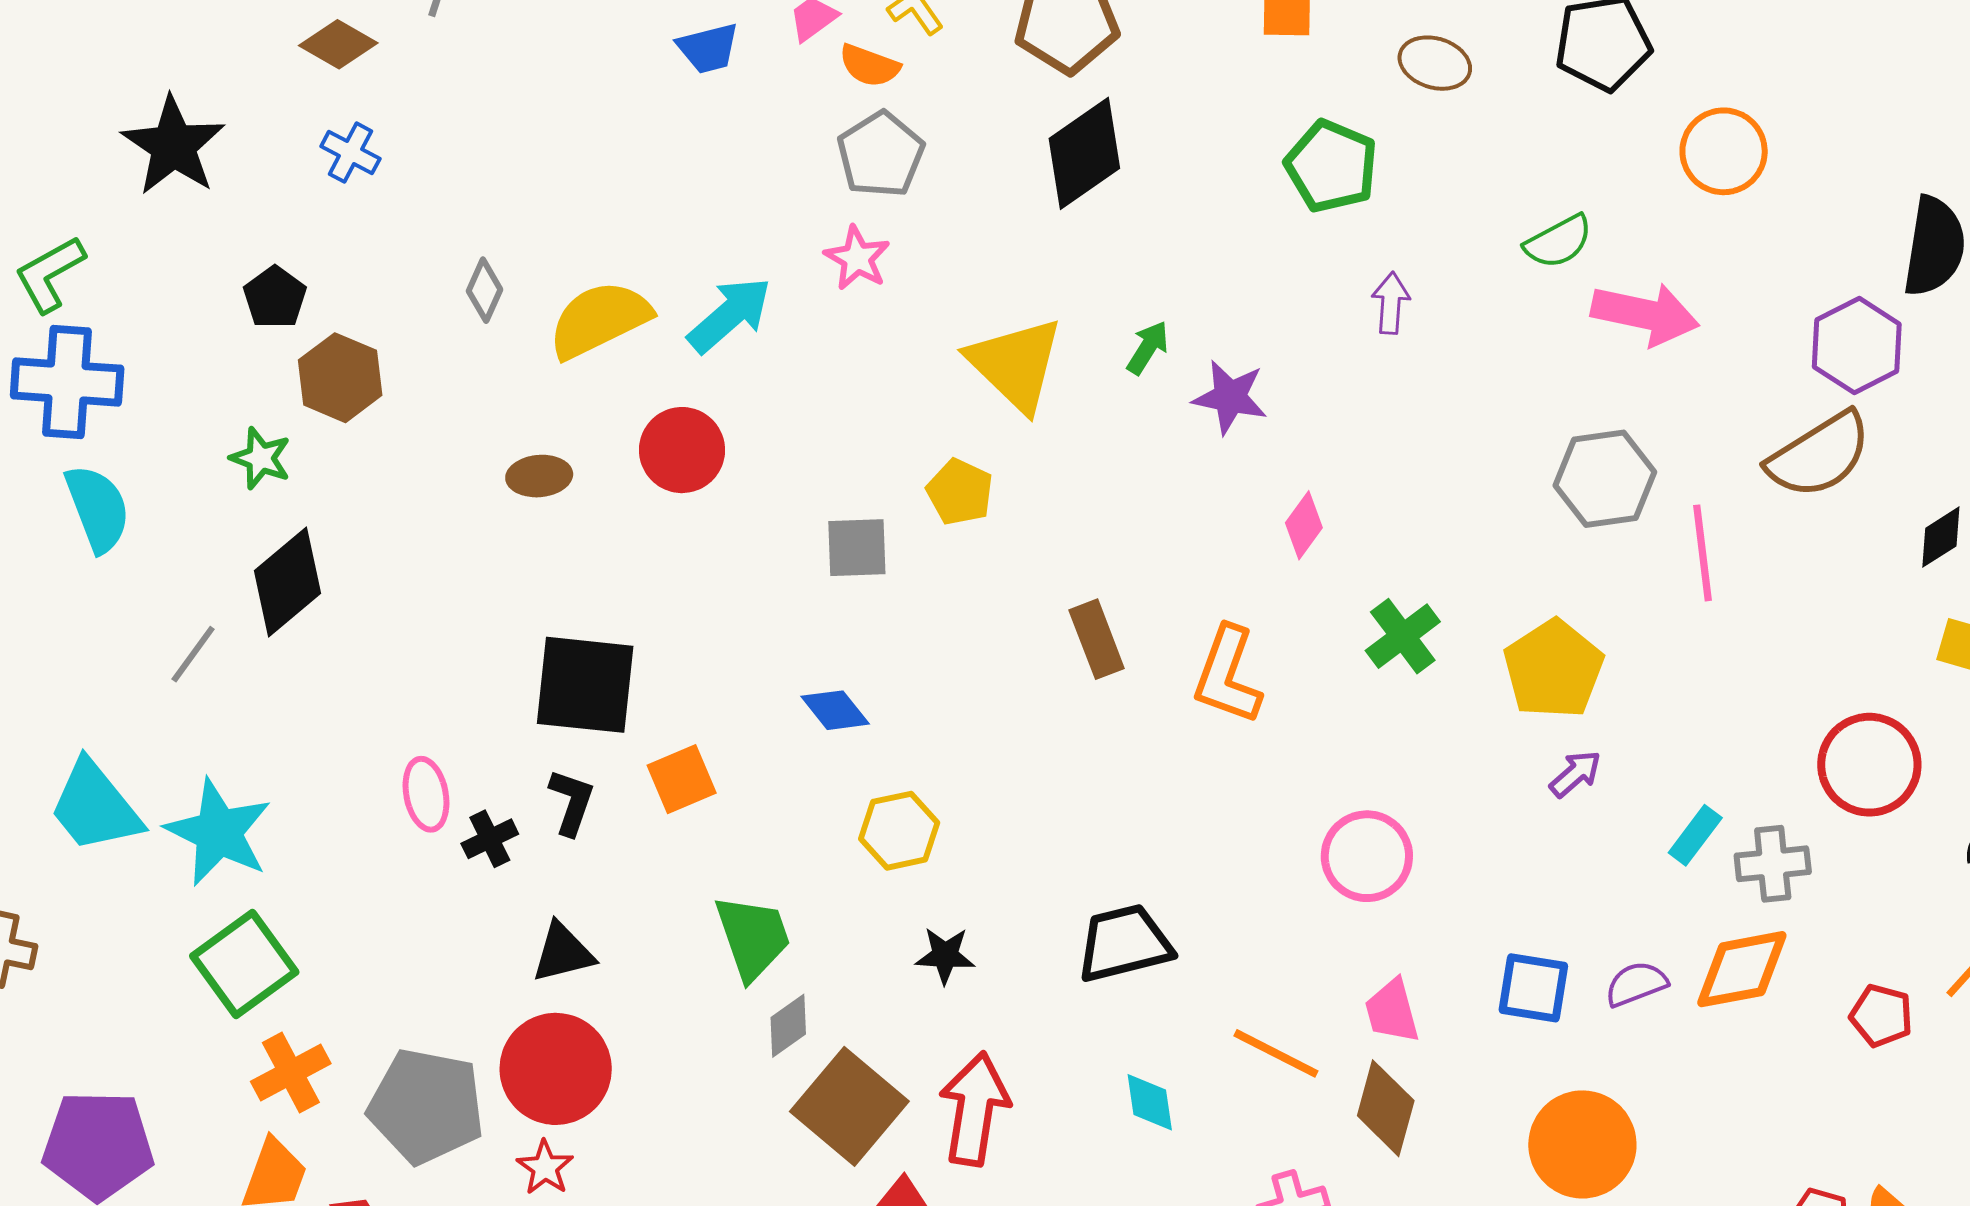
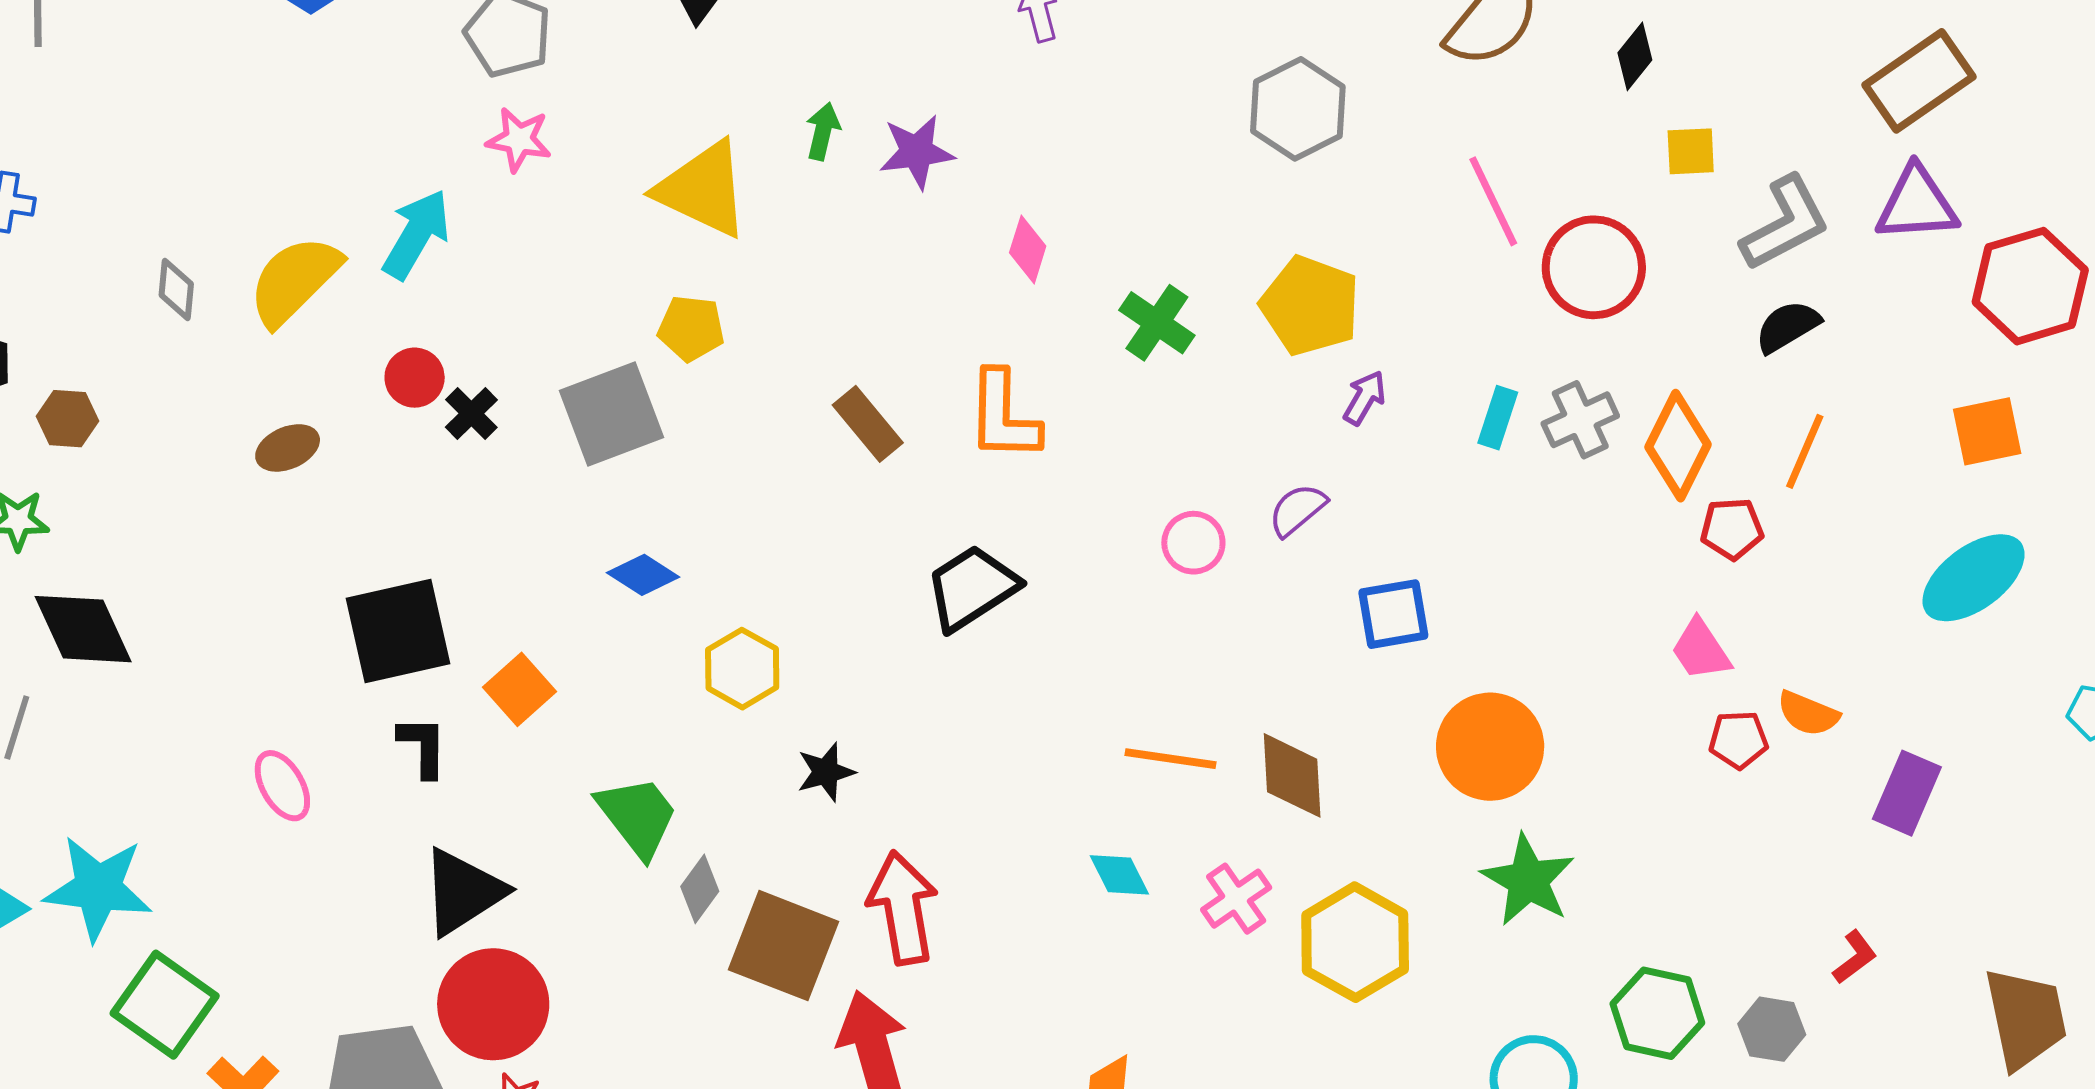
brown hexagon: (340, 378) -> (67, 419), size x0.7
red circle: (682, 450) -> (415, 378), size x0.7
gray square: (857, 548) -> (611, 414), size x1.5
pink line: (1702, 553) -> (1493, 201), moved
black diamond: (288, 582) -> (83, 629), turned -56
red circle: (1869, 765) -> (1594, 267), moved
black cross: (490, 839) -> (471, 414), moved
pink circle: (1367, 856) -> (1193, 543), size x0.7
black trapezoid: (1124, 943) -> (972, 588), moved
black triangle: (563, 953) -> (463, 892), size x1.4
orange diamond: (1742, 969) -> (1678, 446), moved, turned -34
purple semicircle: (1636, 984) -> (1297, 510), moved
pink trapezoid: (1392, 1011) -> (1701, 650), moved
cyan diamond: (1150, 1102) -> (1119, 875), moved

